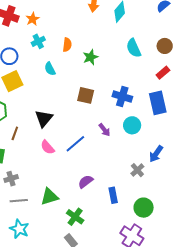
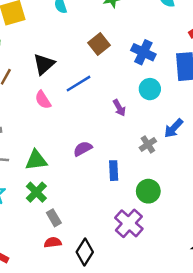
brown square: (86, 95) -> (99, 44), turned 30
purple arrow: (104, 130) -> (119, 108), moved
blue line: (75, 144) -> (78, 84), moved
green cross: (75, 217) -> (36, 192), moved

